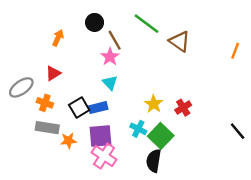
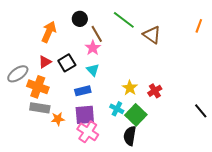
orange arrow: (58, 38) -> (49, 32), size x1.5
orange line: (235, 51) -> (199, 26), moved
orange cross: (45, 103) -> (38, 87), size x1.5
black square: (79, 108) -> (67, 63), moved

